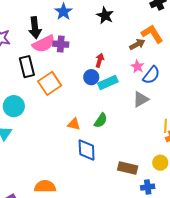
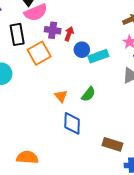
purple cross: (61, 44) -> (53, 30), moved
red arrow: (100, 60) -> (69, 34), moved
orange triangle: (74, 124) -> (61, 96), turned 32

